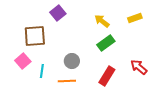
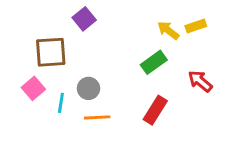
yellow arrow: (102, 21) -> (168, 30), moved
gray circle: (72, 61) -> (88, 88), moved
red arrow: (139, 67) -> (200, 81), moved

